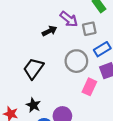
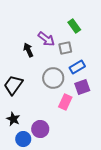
black arrow: (49, 31) -> (28, 50), turned -88

